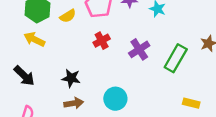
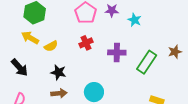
yellow semicircle: (68, 16) -> (51, 46), moved
purple cross: (139, 49) -> (117, 53), turned 30

